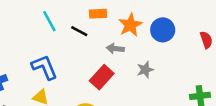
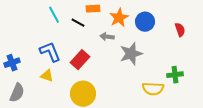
gray star: (145, 70) -> (131, 54), size x1.6
red rectangle: (102, 77) -> (80, 60), moved

